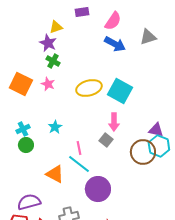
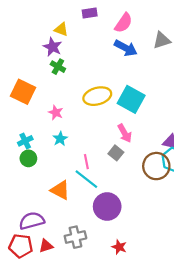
yellow triangle: (56, 27) -> (61, 29), turned 40
pink star: (48, 84) -> (56, 112), moved
pink arrow: (114, 122) -> (125, 133), turned -30

